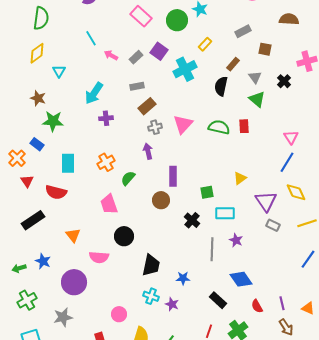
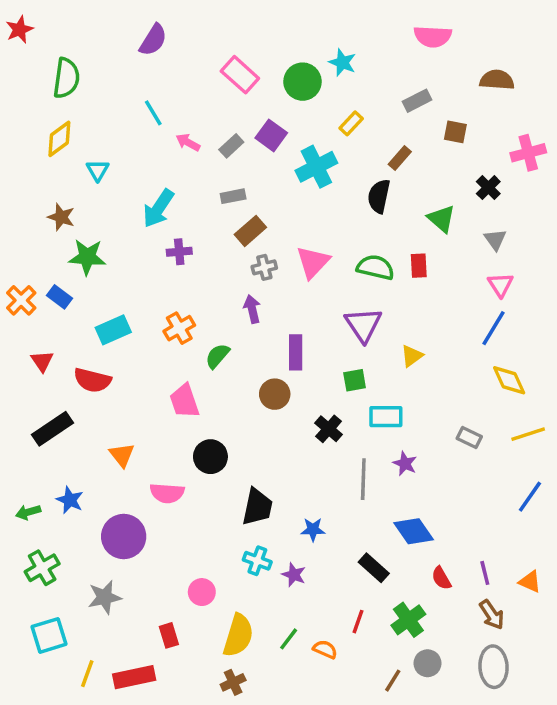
gray triangle: (255, 77) -> (495, 240), moved
orange cross: (17, 158) -> (21, 300), moved
cyan rectangle: (68, 163) -> (113, 330), turned 66
purple triangle: (266, 201) -> (363, 325), moved

